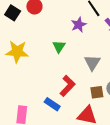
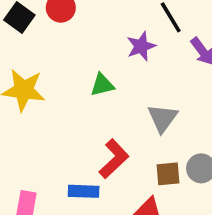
green triangle: (59, 47) -> (102, 85), turned 40
blue rectangle: (52, 104) -> (84, 191), turned -35

